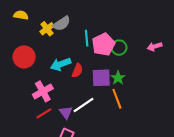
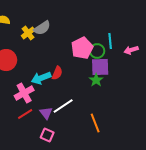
cyan line: (87, 38) -> (110, 41), moved
cyan arrow: (61, 64) -> (41, 78), moved
purple square: (101, 78) -> (100, 67), moved
orange line: (117, 99) -> (95, 123), moved

